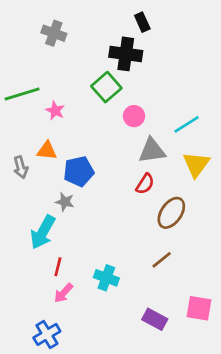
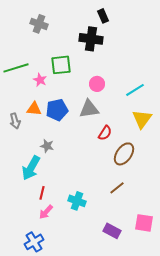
green square: (106, 87) -> (61, 65), moved, turned 35
gray triangle: (152, 151) -> (89, 109), moved
blue pentagon: (79, 171) -> (57, 110), moved

